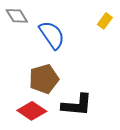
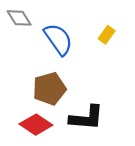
yellow rectangle: (105, 21) -> (107, 35), moved

